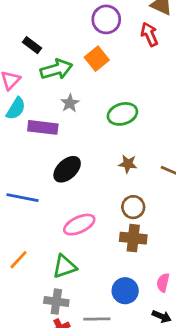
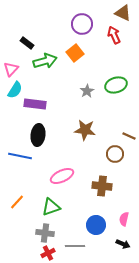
gray star: (70, 103) -> (87, 91), moved
green ellipse: (122, 114) -> (116, 85), moved
brown star: (128, 164) -> (85, 130), moved, size x1.5
black ellipse: (67, 169) -> (38, 135), moved, turned -40
brown circle: (133, 207) -> (115, 154), moved

